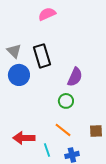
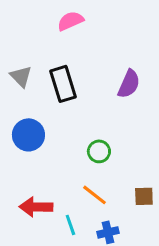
blue circle: (19, 75) -> (28, 135), moved
purple semicircle: (75, 77) -> (129, 84), moved

